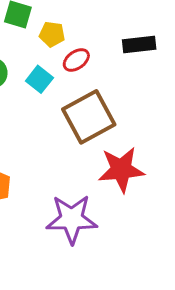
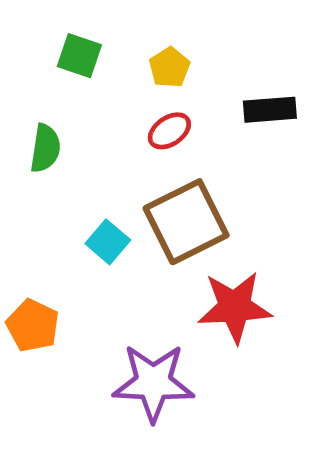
yellow pentagon: (52, 34) -> (170, 67), moved, turned 30
cyan square: (39, 79) -> (108, 242), moved

